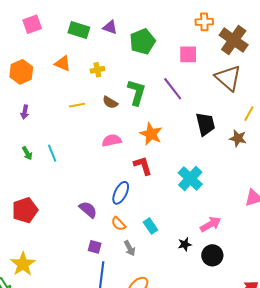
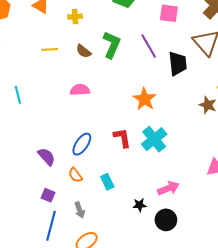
black trapezoid: (205, 124) -> (178, 64), moved
orange star: (151, 134) -> (145, 99), moved
red L-shape: (143, 166) -> (122, 138), moved
gray arrow: (130, 248) -> (80, 210), moved

